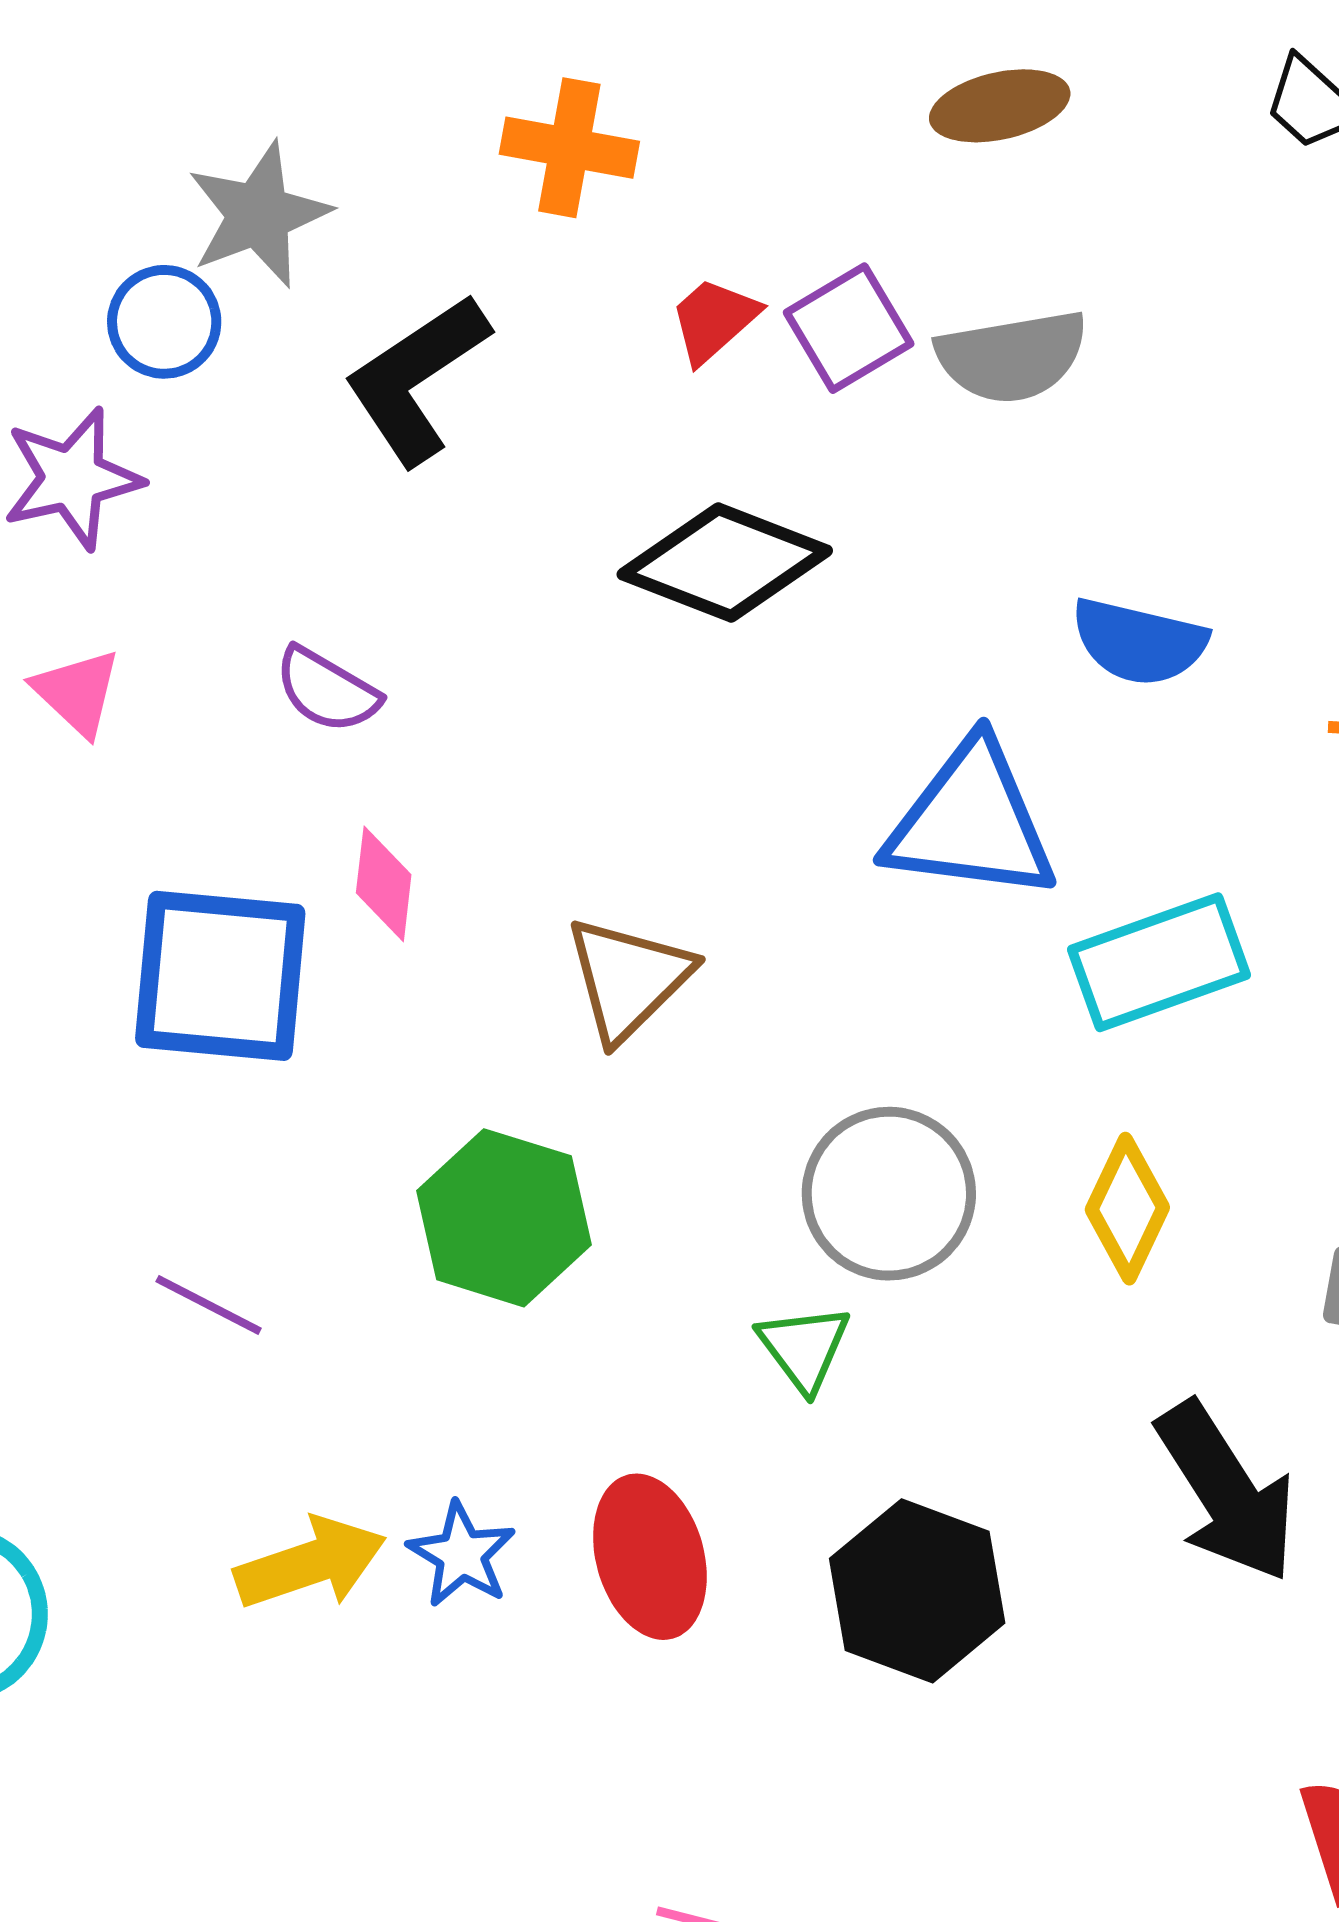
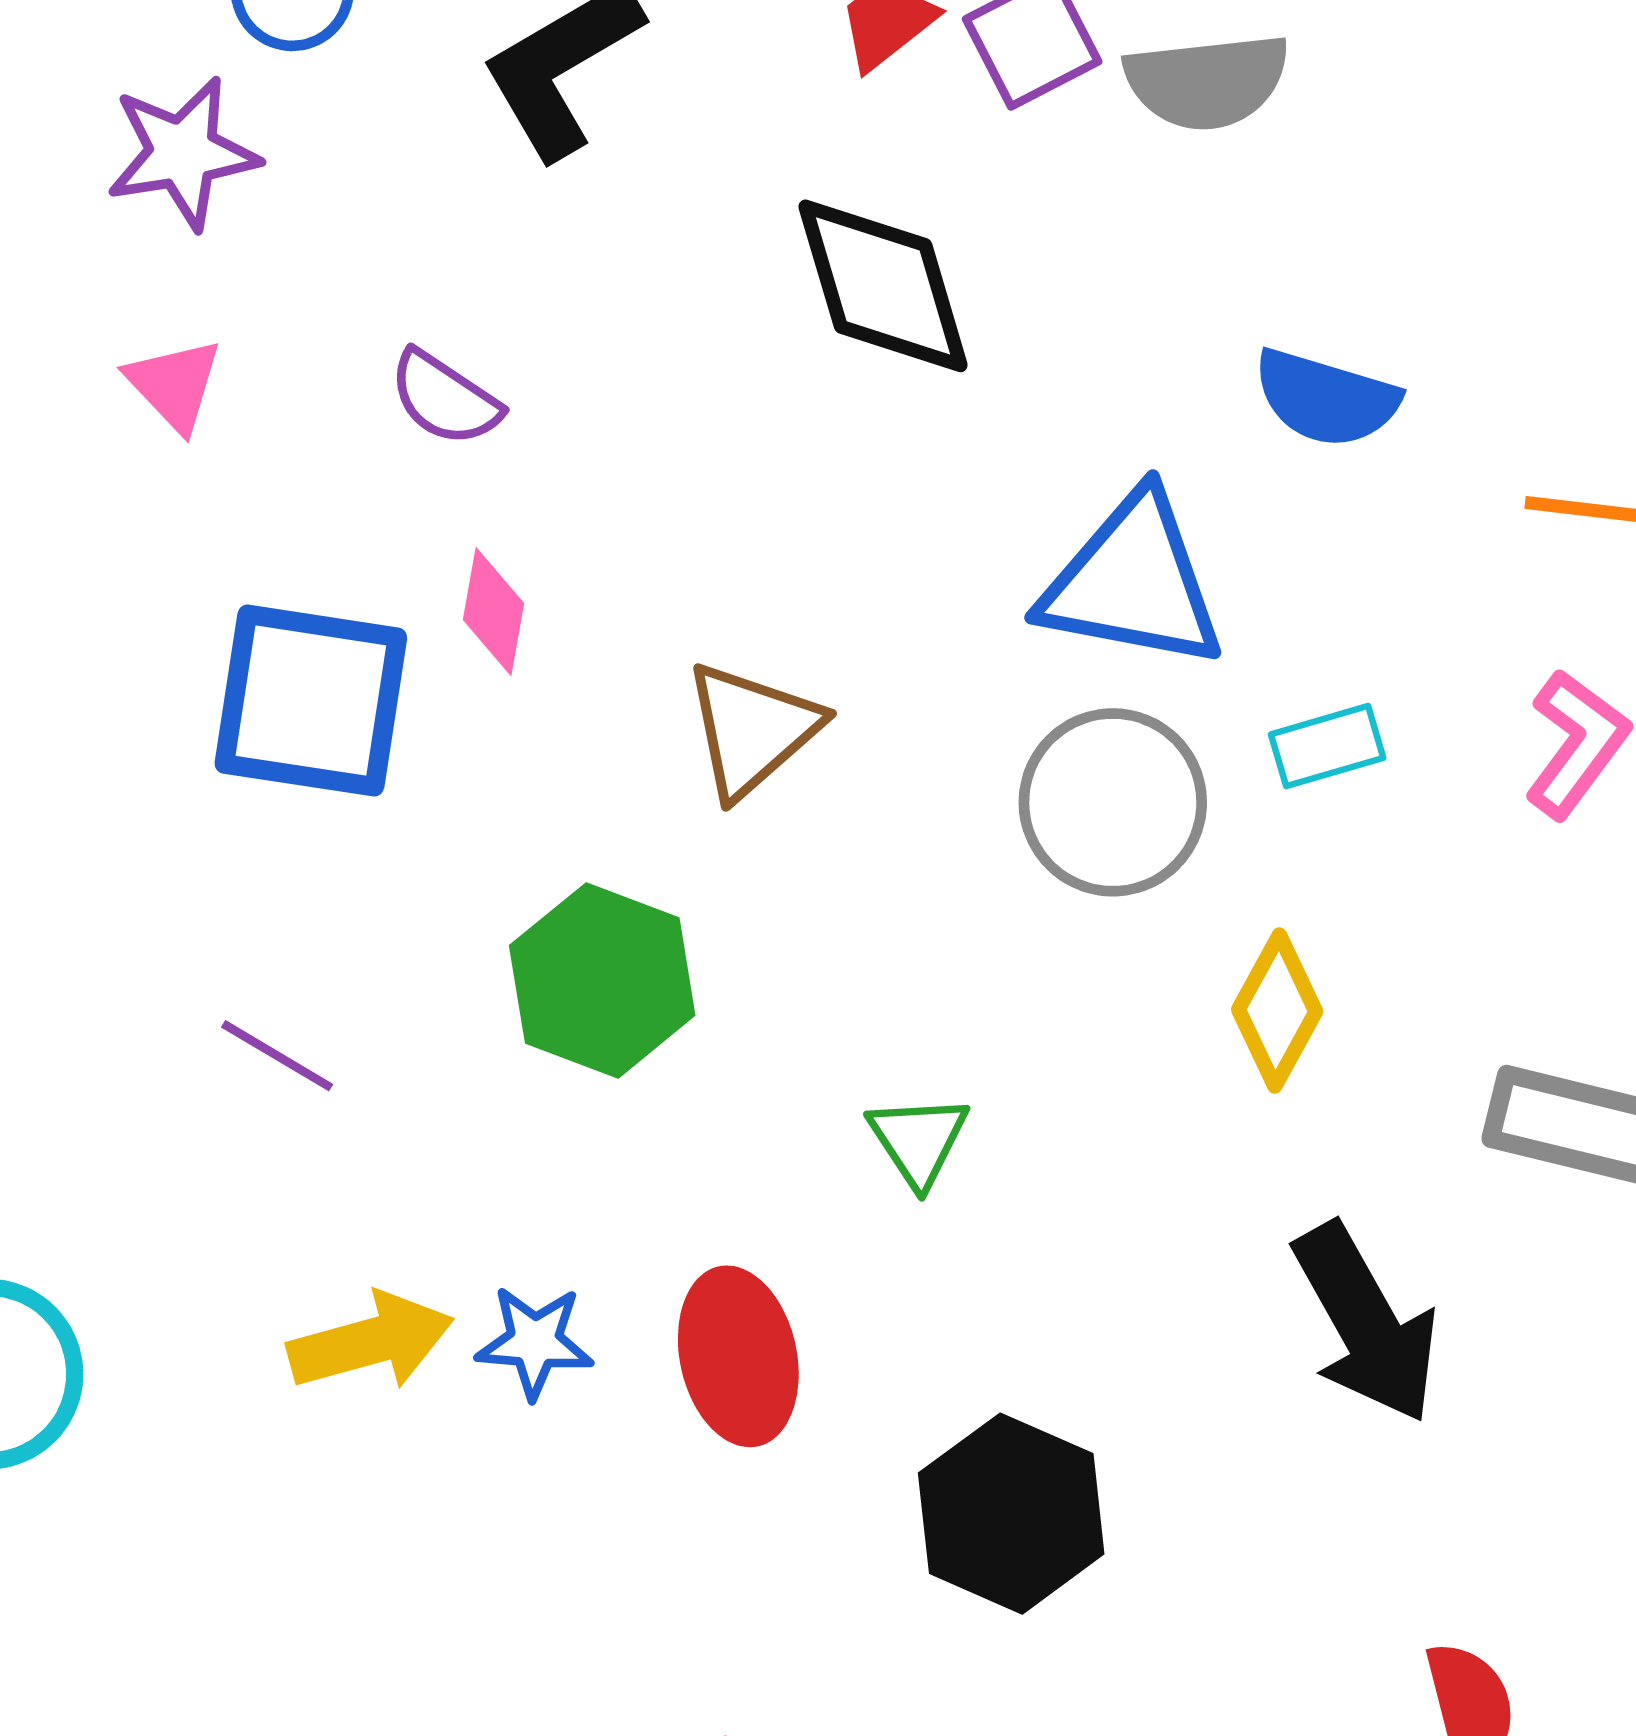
black diamond: (725, 563) -> (883, 286), turned 49
cyan rectangle: (1159, 962) -> (1327, 746), size x0.6
gray circle: (889, 1194) -> (1113, 802), moved
blue star: (462, 1555) -> (535, 1342), turned -30
black hexagon: (917, 1591) -> (1011, 1514), moved

